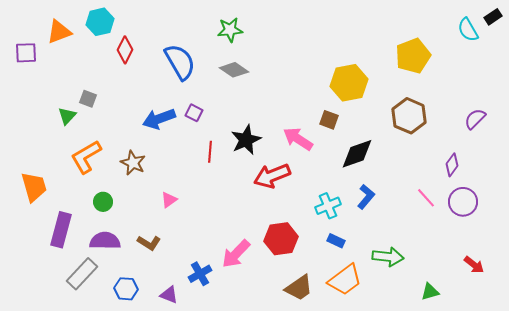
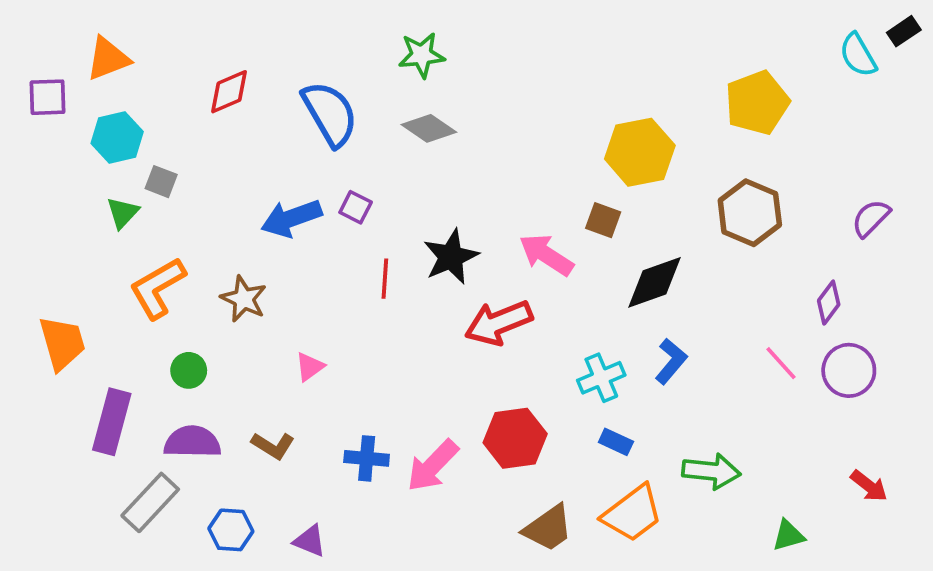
cyan hexagon: (100, 22) -> (117, 138), moved
red diamond: (125, 50) -> (229, 92), turned 40
blue cross: (200, 274) -> (367, 458), moved, turned 35

